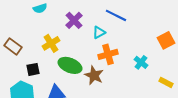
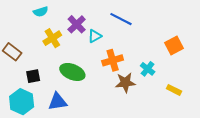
cyan triangle: (99, 32) -> (95, 36), moved
yellow cross: (51, 43) -> (52, 38), moved
brown star: (94, 75) -> (125, 83), moved, turned -30

